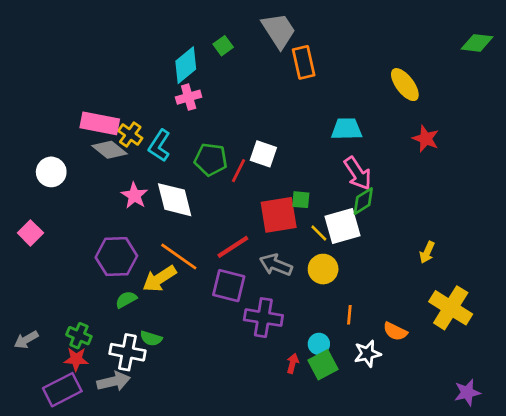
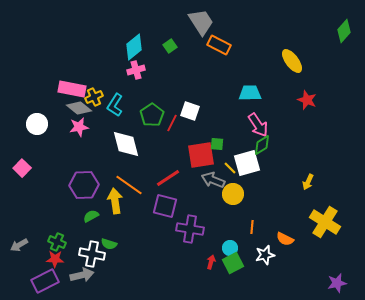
green diamond: (477, 43) -> (344, 31), turned -55
green square: (223, 46) -> (170, 46), moved
orange rectangle: (304, 62) -> (219, 45), turned -50
yellow cross: (130, 134) -> (94, 97), turned 30
green pentagon: (211, 159) -> (152, 115), turned 30
pink star: (134, 196) -> (79, 127), moved, turned 30
gray arrow: (276, 265) -> (213, 180), moved
yellow arrow: (159, 279) -> (115, 201), turned 115

